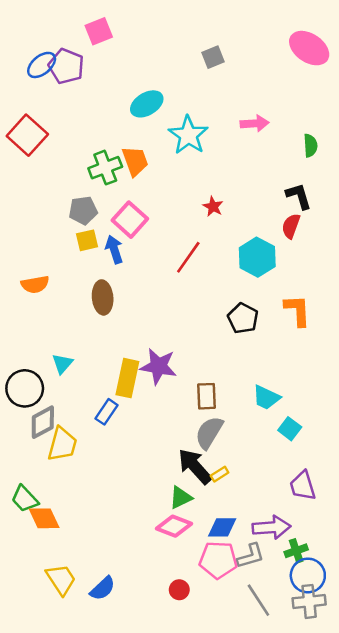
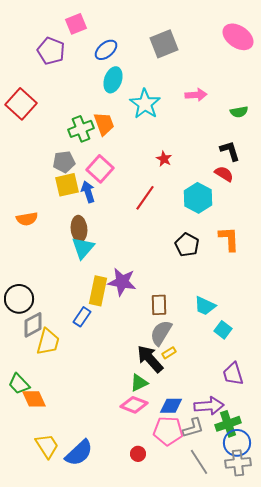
gray square: (213, 57) -> (164, 44), size x1.6
blue ellipse: (42, 65) -> (106, 50), moved
cyan ellipse: (147, 104) -> (113, 80), turned -40
green semicircle: (310, 145) -> (239, 112), turned 84
red semicircle: (291, 226) -> (224, 174), turned 102
yellow square: (87, 240) -> (67, 185), size x1.4
cyan triangle: (62, 364) -> (83, 248), moved, size x1.4
yellow rectangle: (220, 474) -> (169, 353), moved
green cross: (296, 551) -> (228, 424), size x1.4
blue semicircle: (103, 588) -> (79, 453), size x1.4

